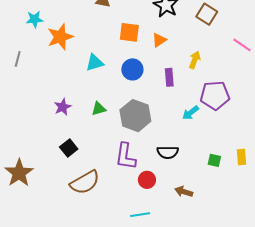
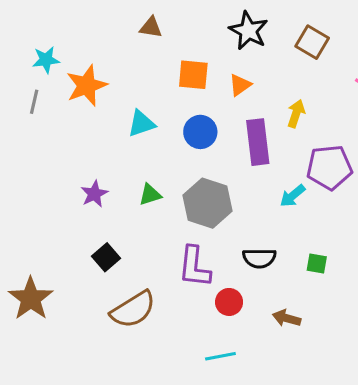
gray line: (18, 59) -> (34, 102), moved
purple rectangle: (169, 77) -> (258, 142), size x1.6
green square: (214, 160) -> (317, 264), moved

